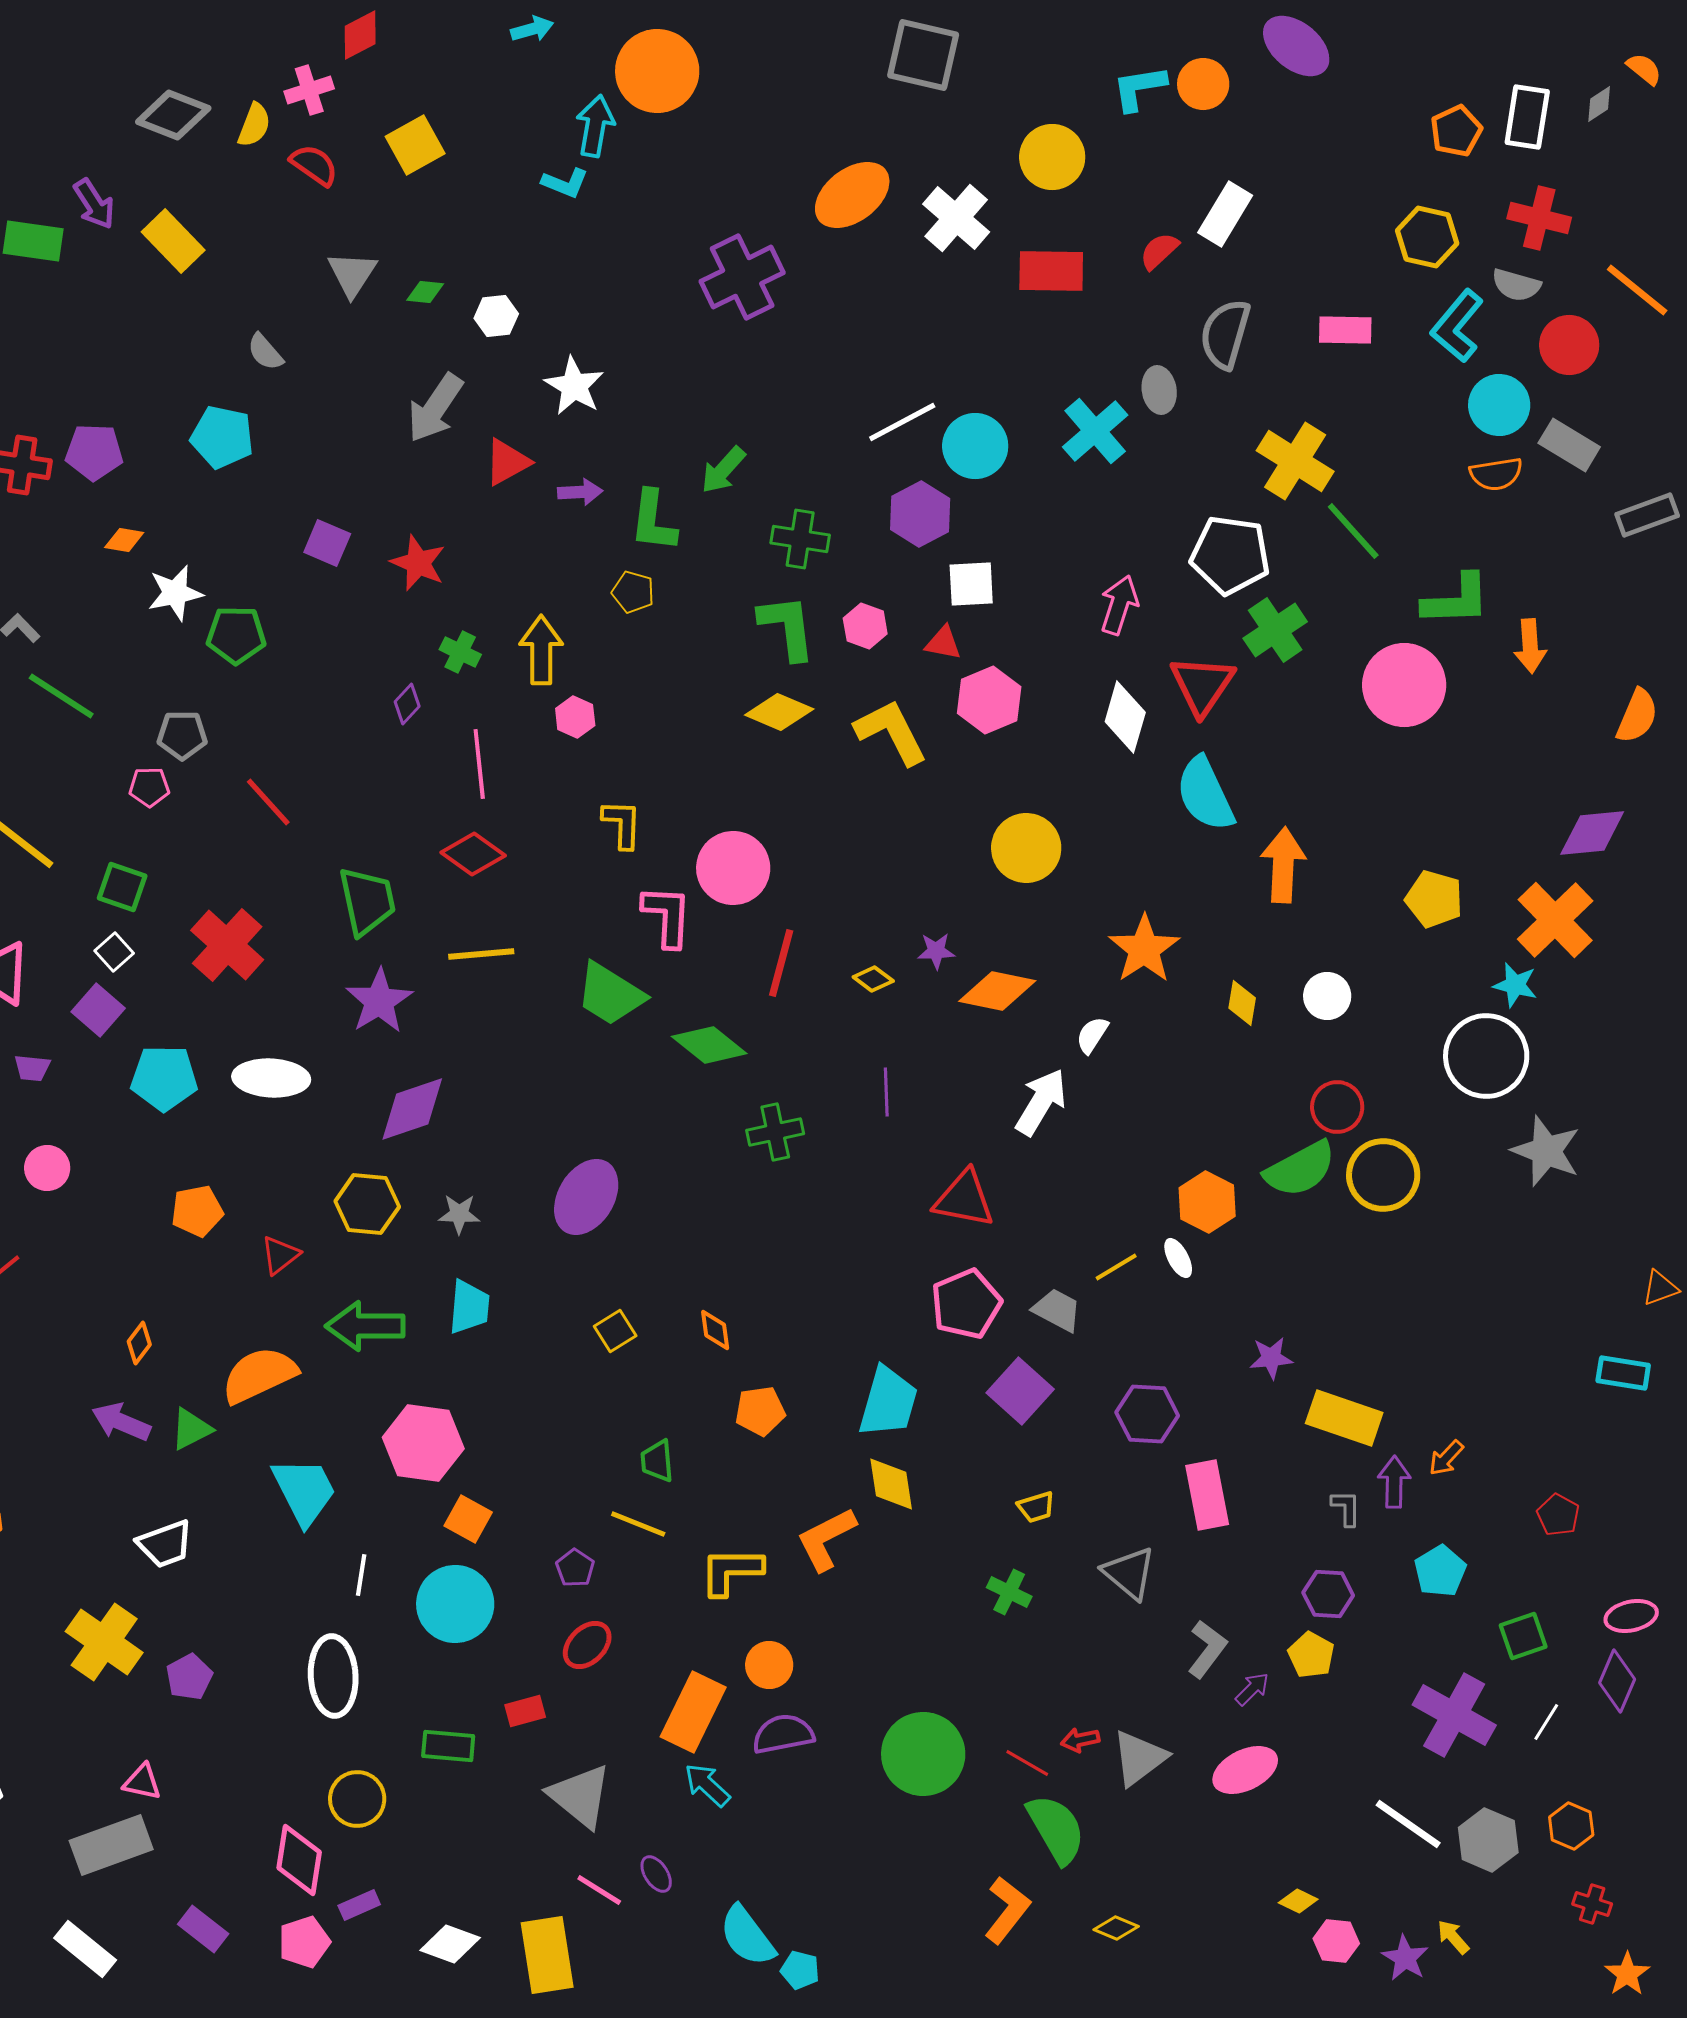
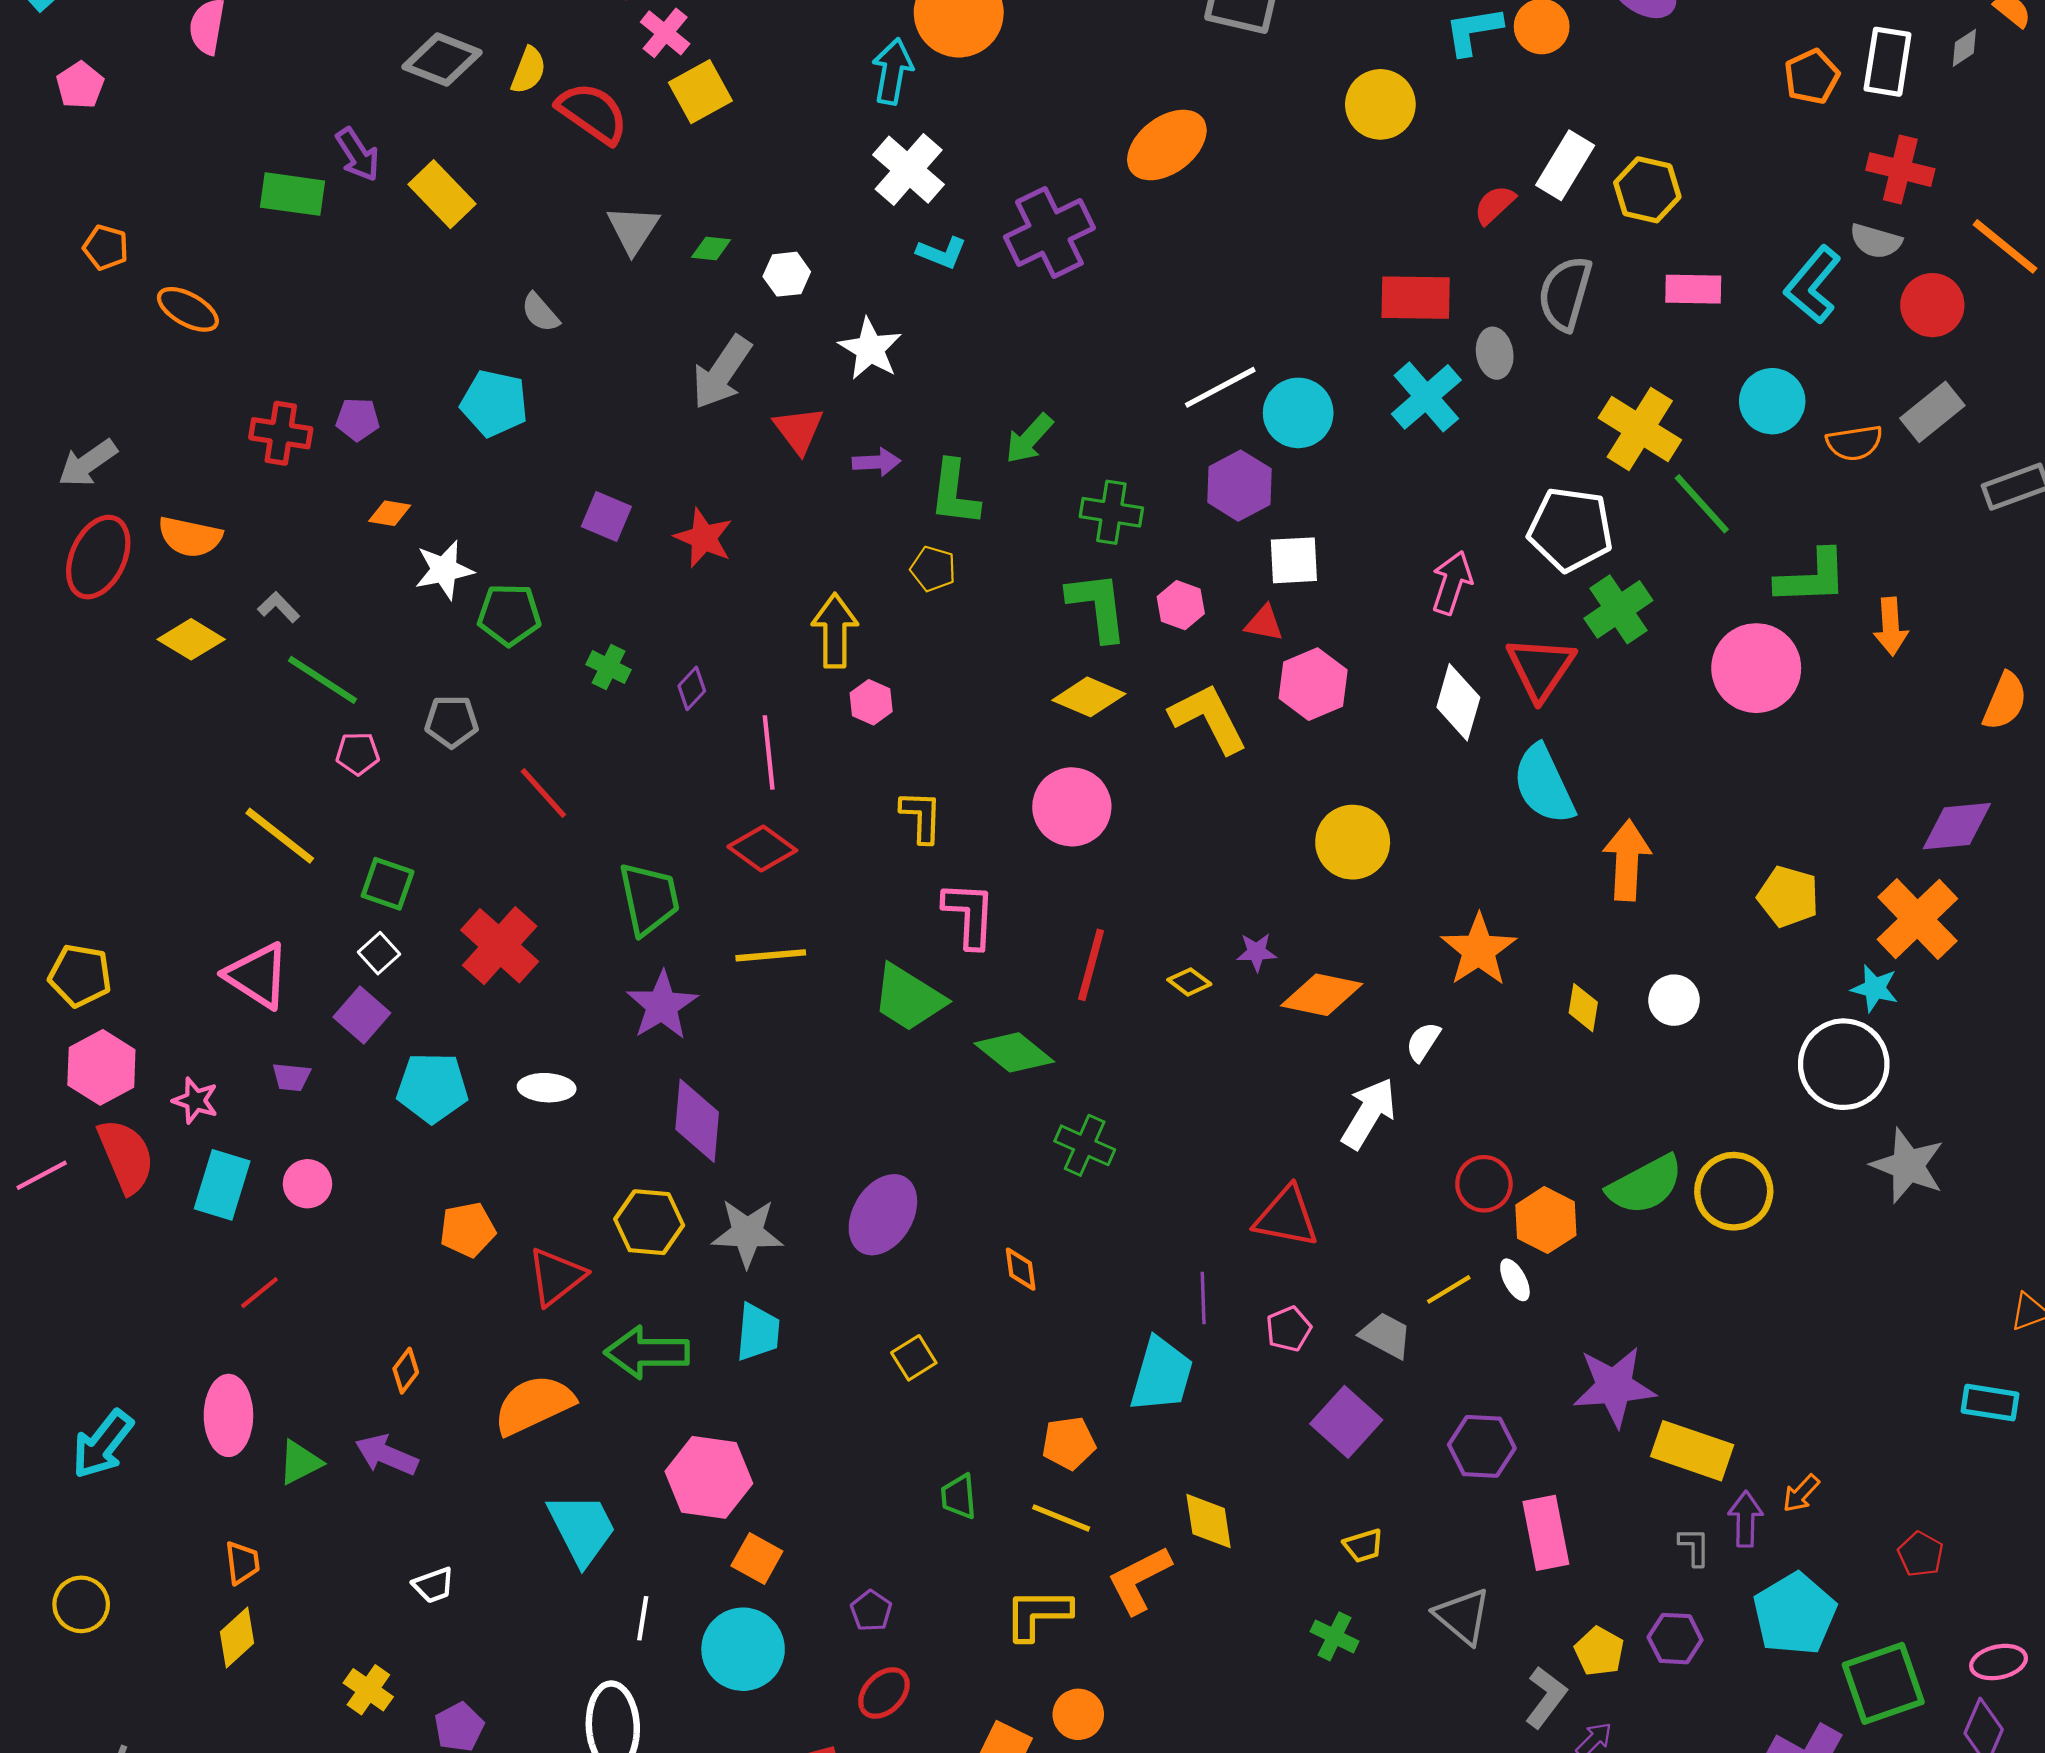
pink cross: (309, 90) -> (665, 33), moved, turned -33
red semicircle: (314, 165) -> (593, 113), size x1.4
cyan L-shape: (565, 183) -> (942, 253), moved
white cross: (956, 218) -> (909, 170), moved
yellow hexagon: (1427, 237) -> (1647, 190), moved
red rectangle: (1051, 271) -> (1416, 298), moved
cyan circle: (1499, 405) -> (1772, 401), moved
gray rectangle: (1569, 445) -> (1932, 412), turned -70
purple pentagon: (94, 452) -> (358, 419), size x0.7
red triangle: (507, 462) -> (799, 430), turned -38
green cross: (460, 652) -> (609, 667), moved
pink pentagon: (149, 787) -> (358, 754), moved
pink circle: (733, 868) -> (1072, 807), moved
white ellipse: (271, 1078) -> (547, 1088), size x0.7
purple line: (886, 1092) -> (1203, 1298), moved
red circle: (1337, 1107) -> (1484, 1184), moved
purple diamond: (412, 1109) -> (697, 1121), turned -66
green cross: (775, 1132) -> (1085, 1145), turned 36
gray star: (459, 1214) -> (747, 1233), size x1.6
red triangle: (280, 1255) -> (556, 1277), size x1.4
pink pentagon: (966, 1304) -> (1289, 1329), size x0.6
orange diamond: (715, 1330) -> (1021, 1269), moved
purple star: (1271, 1358) -> (1614, 1387), size x1.8
cyan trapezoid: (888, 1402) -> (1162, 1375), moved
green triangle: (191, 1429) -> (300, 1462), moved
yellow line: (638, 1524) -> (1061, 1518), moved
white trapezoid: (165, 1544) -> (433, 1585), size x0.7
cyan pentagon: (1440, 1571) -> (1795, 1614), size x1.5
green square: (1523, 1636) -> (1883, 1683), size x1.6
yellow cross: (104, 1642) -> (368, 1690), size x0.6
yellow pentagon: (1311, 1655) -> (1599, 1651), moved

